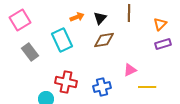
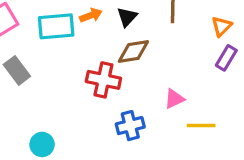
cyan rectangle: (62, 40) -> (56, 26), moved, turned -70
purple rectangle: (163, 44) -> (226, 58), turned -42
red cross: (66, 82) -> (103, 80), moved

